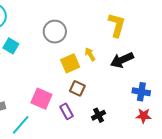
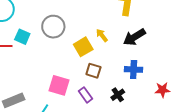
gray circle: (55, 32) -> (53, 27), moved
blue cross: (141, 92) -> (134, 69), moved

